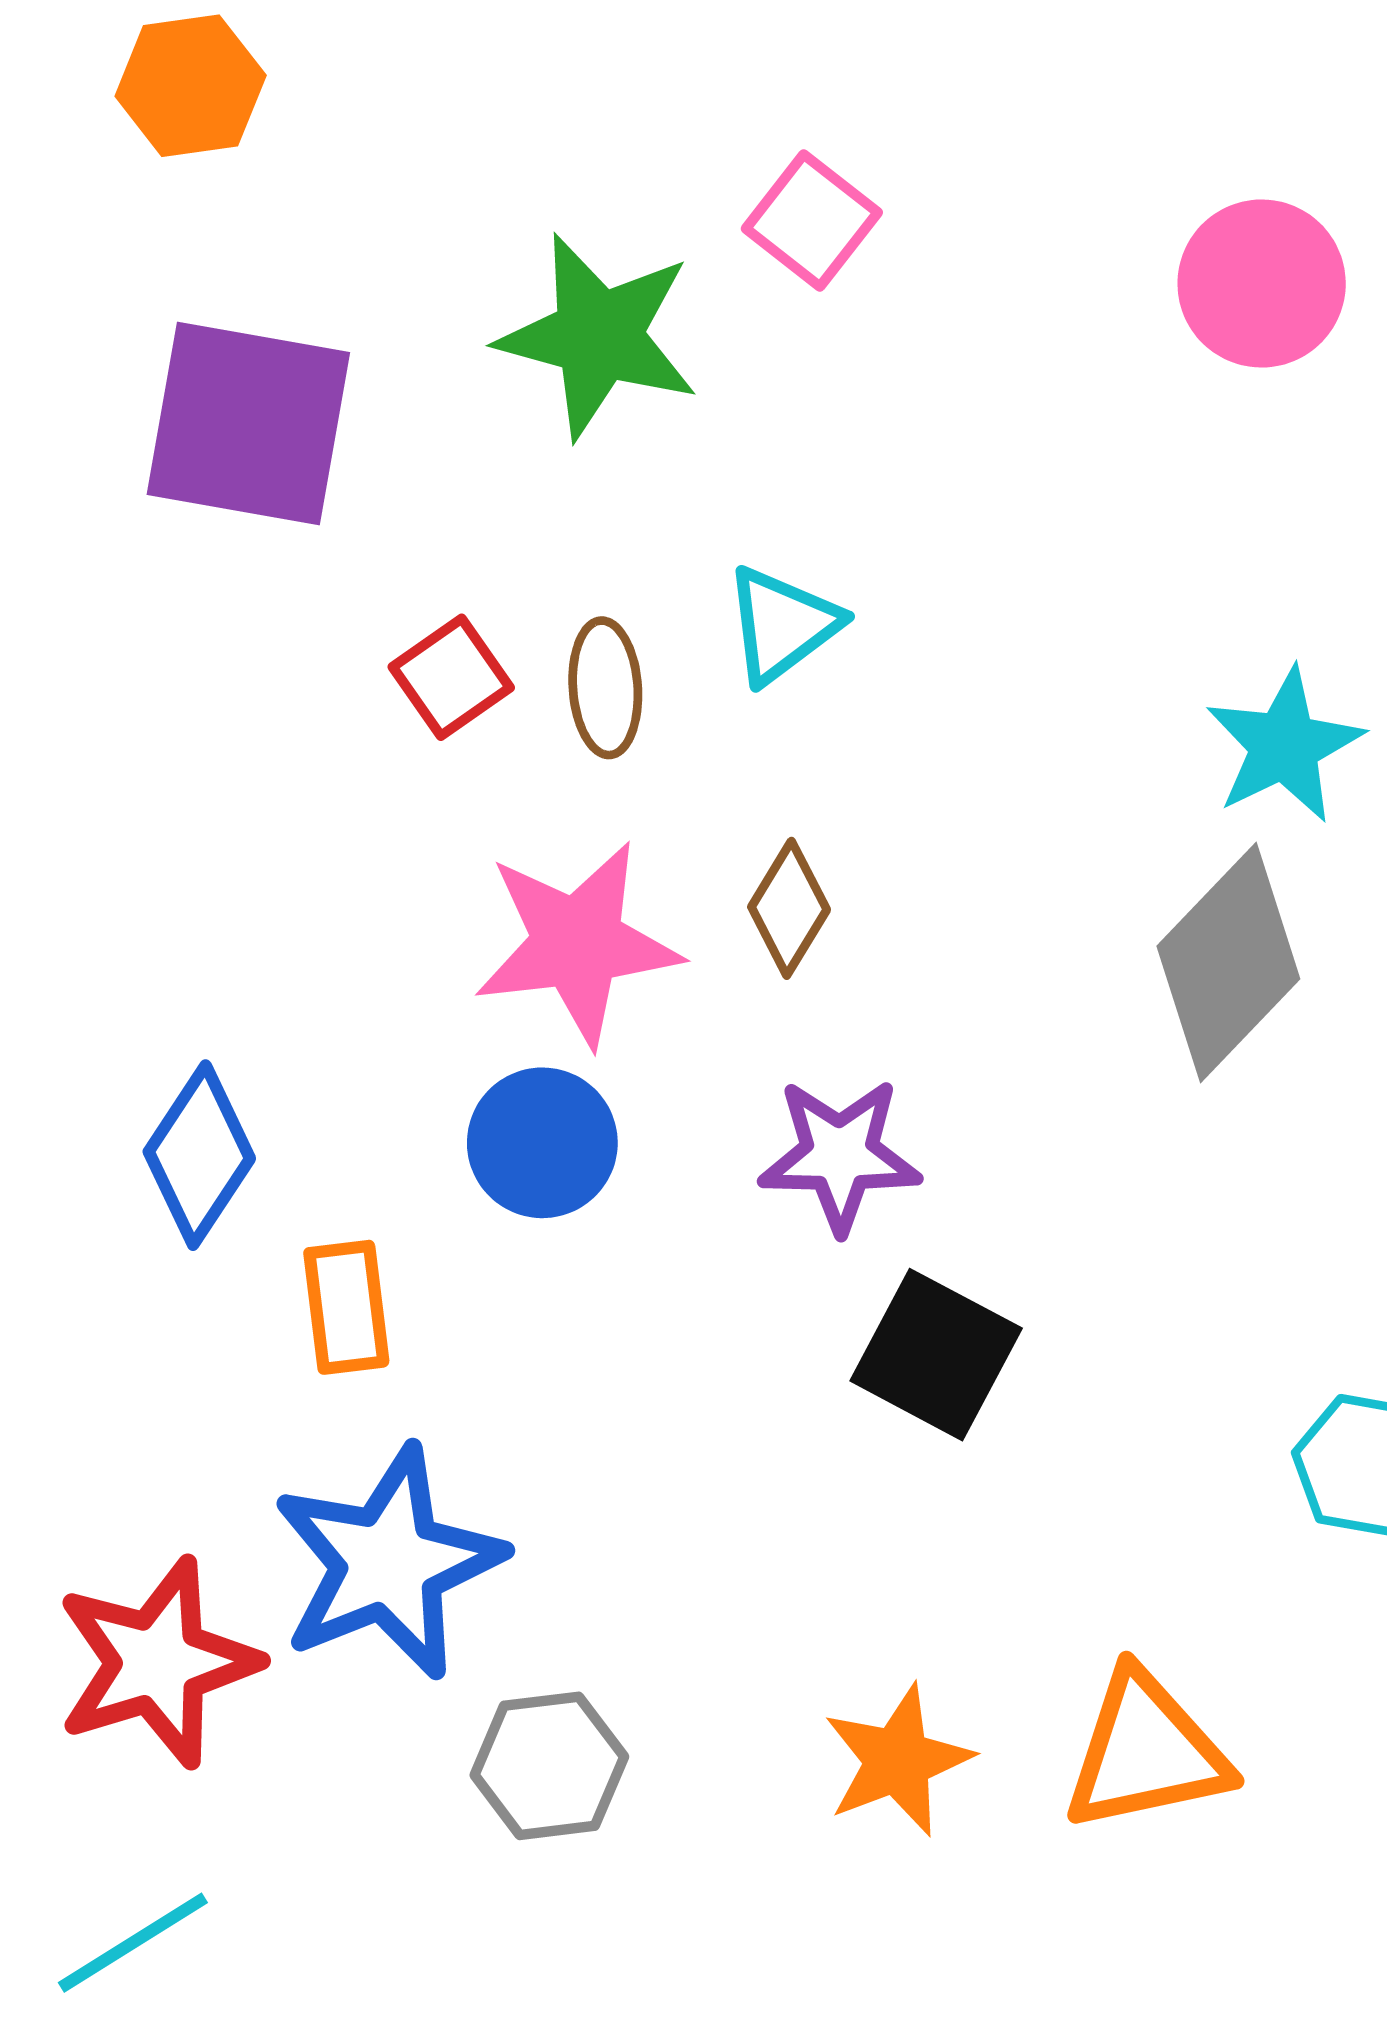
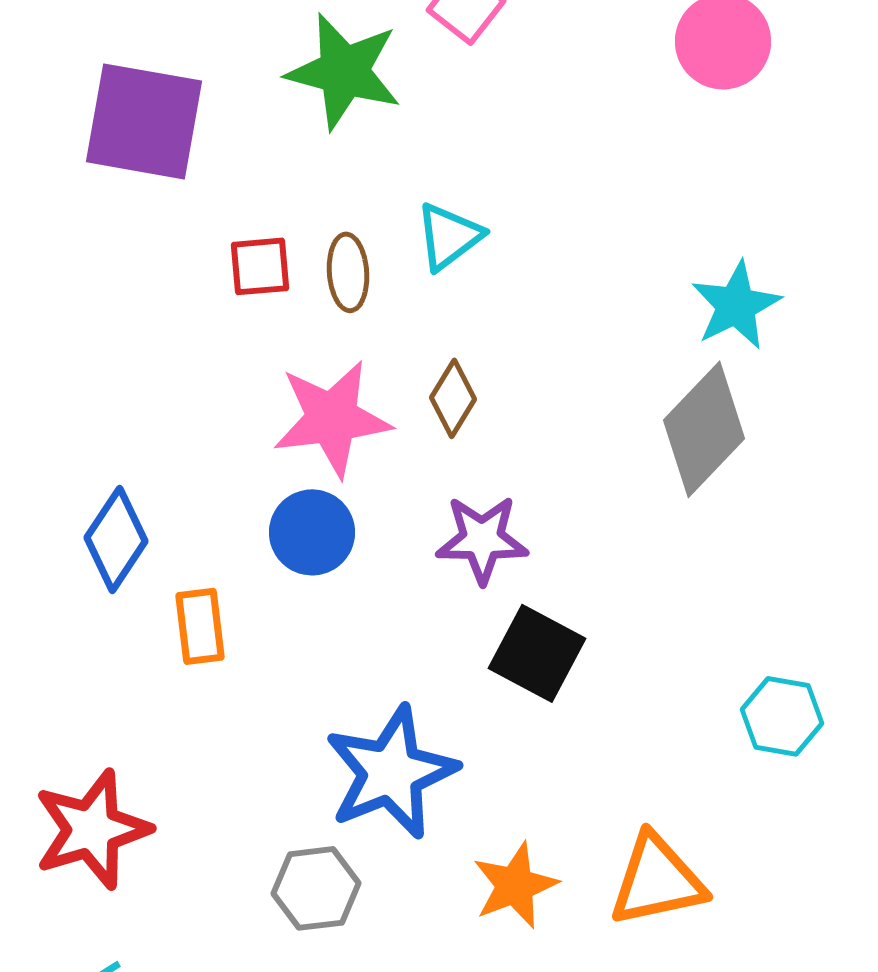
red square: (451, 677) -> (260, 266), turned 30
blue star: (388, 1563) -> (391, 772), moved

